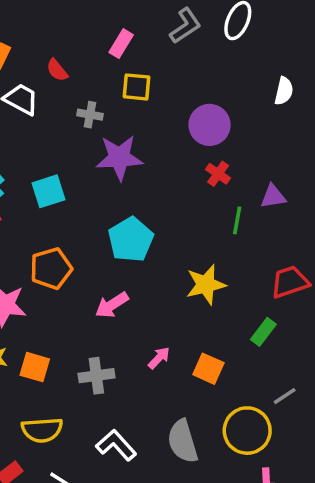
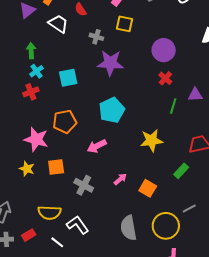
orange square: (35, 367) -> (56, 167), moved, turned -30
gray cross: (96, 376) -> (84, 185), turned 30
white L-shape: (116, 445) -> (78, 225), moved

